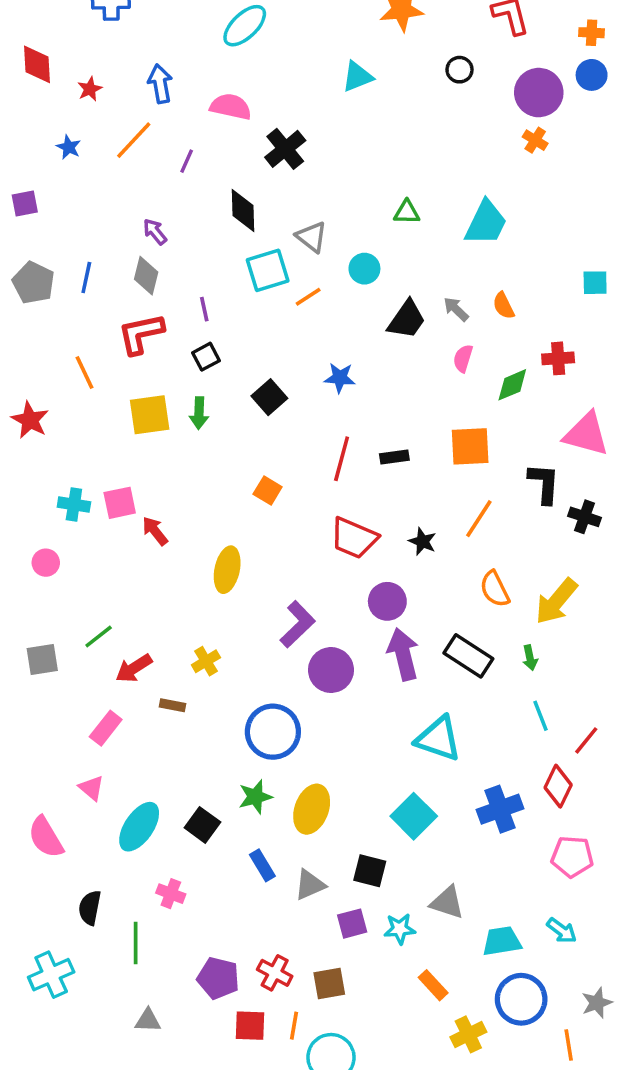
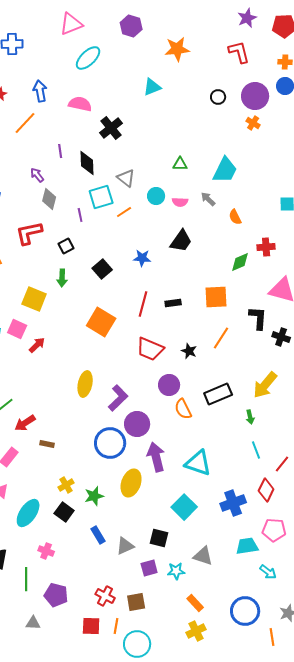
black circle: (460, 70) -> (218, 97), moved
purple line: (187, 161) -> (60, 151), moved, turned -32
gray diamond: (146, 276) -> (49, 199), moved
purple line: (204, 309) -> (80, 215), moved
gray arrow: (456, 309) -> (208, 199), moved
black trapezoid: (407, 320) -> (181, 241), moved
pink semicircle: (463, 358) -> (180, 202), moved, turned -105
yellow square: (150, 415) -> (34, 299), moved, turned 30
orange square: (268, 490) -> (101, 322), size x1.8
pink square: (120, 503) -> (17, 329), turned 36
red arrow: (155, 531) -> (37, 345), turned 84
yellow ellipse: (227, 570) -> (85, 384), moved
orange semicircle: (495, 589) -> (183, 409), moved
purple arrow: (403, 654) -> (156, 457), moved
black rectangle: (468, 656) -> (218, 394), moved, turned -56
yellow cross: (206, 661) -> (66, 485), moved
blue circle: (273, 732) -> (110, 443), moved
yellow ellipse: (312, 809) -> (131, 483), moved
cyan trapezoid: (502, 941) -> (247, 546), moved
purple pentagon: (218, 978) -> (56, 595), moved
yellow cross: (468, 1034) -> (196, 631), moved

